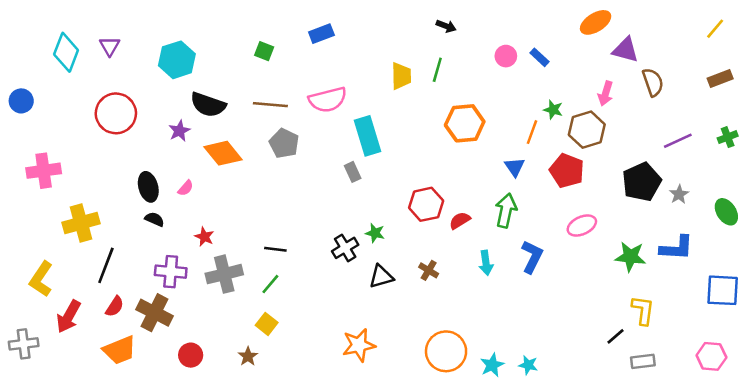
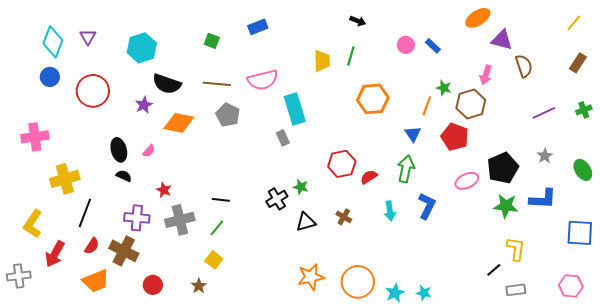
brown rectangle: (720, 78) -> (578, 63), turned -36
blue circle: (21, 101) -> (50, 77), moved
orange diamond: (223, 153) -> (179, 123), turned -40
black pentagon: (642, 182) -> (503, 168), moved
orange star: (359, 345) -> (311, 277), moved

